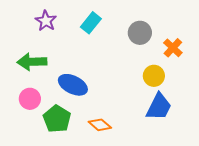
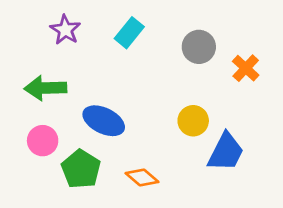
yellow circle: (154, 76) -> (193, 121), moved

